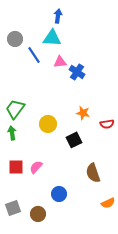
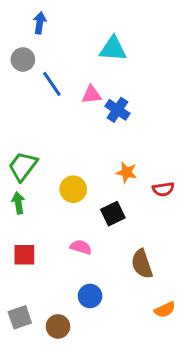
blue arrow: (58, 16) -> (40, 23), moved
cyan triangle: (52, 38) -> (113, 49), moved
pink semicircle: (36, 167) -> (81, 247), moved, turned 64

